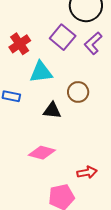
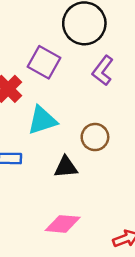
purple square: (63, 37) -> (44, 62), moved

